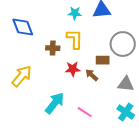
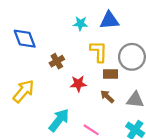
yellow L-shape: (75, 39) -> (99, 51), moved
brown cross: (53, 48) -> (57, 61), turned -32
brown arrow: (92, 75) -> (107, 97), moved

